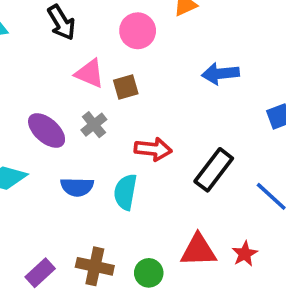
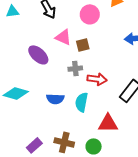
gray cross: (94, 125) -> (75, 69), moved, turned 32
purple ellipse: (47, 130) -> (38, 55), moved
red triangle: (198, 250) -> (108, 123), moved

